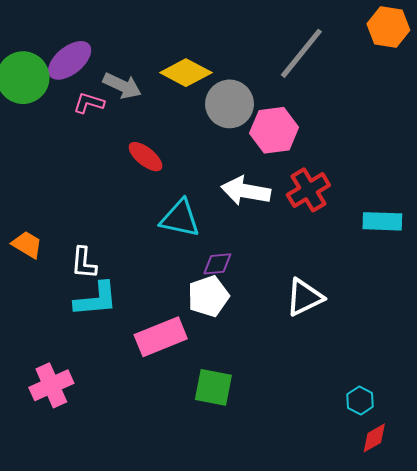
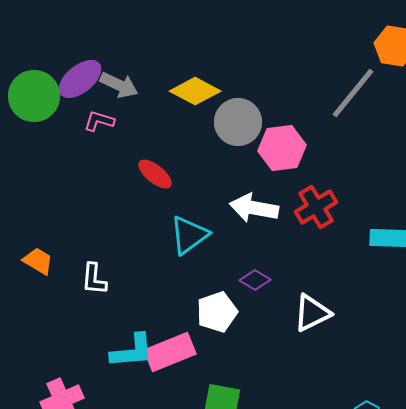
gray line: (301, 53) -> (353, 93), moved
gray arrow: (122, 86) -> (119, 85), moved
cyan triangle: (180, 218) -> (189, 235), turned -48
purple diamond: (217, 264) -> (255, 280), moved, turned 36
cyan L-shape: (96, 299) -> (132, 351), moved

